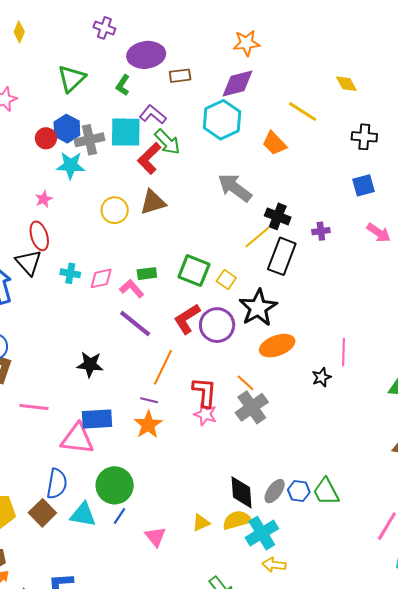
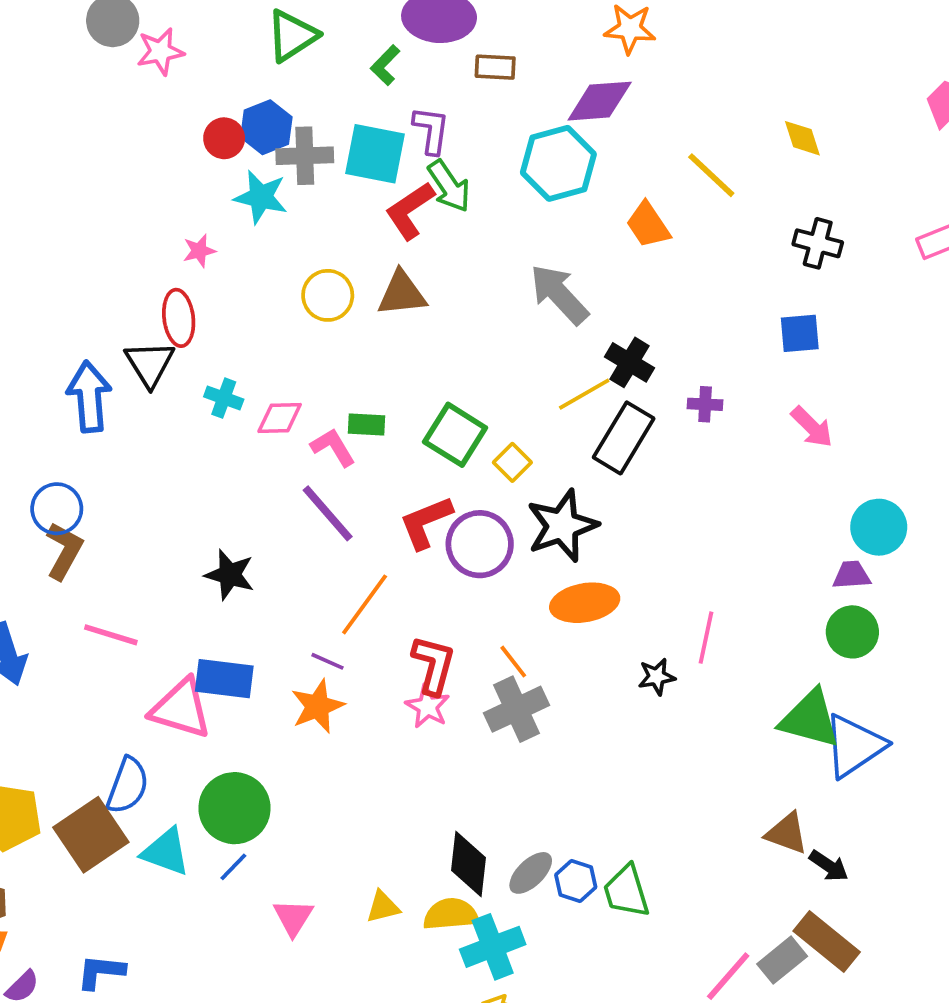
purple L-shape: (153, 115) -> (431, 130), turned 48
brown square: (42, 513) -> (91, 835), size x1.4

